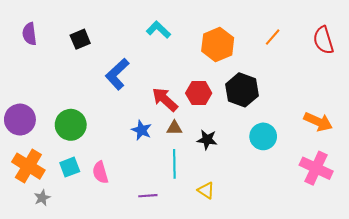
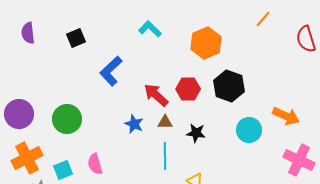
orange line: (273, 37) -> (263, 19), moved
orange arrow: (318, 122) -> (286, 116), moved
orange cross: (28, 166) -> (27, 158), turned 32
cyan square: (70, 167) -> (63, 170), moved

